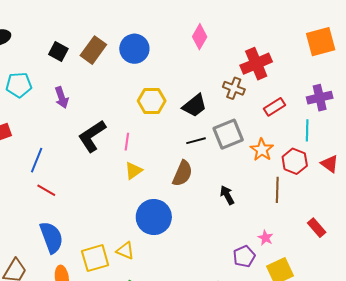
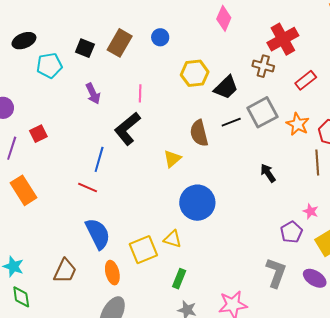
blue circle: (134, 49) -> (160, 37), size x0.6
cyan pentagon: (19, 85) -> (49, 65), moved
yellow hexagon: (152, 101) -> (195, 73), moved
pink line: (127, 142) -> (140, 93), moved
blue line: (37, 160) -> (99, 159), moved
brown semicircle: (182, 173) -> (199, 133), moved, turned 148

